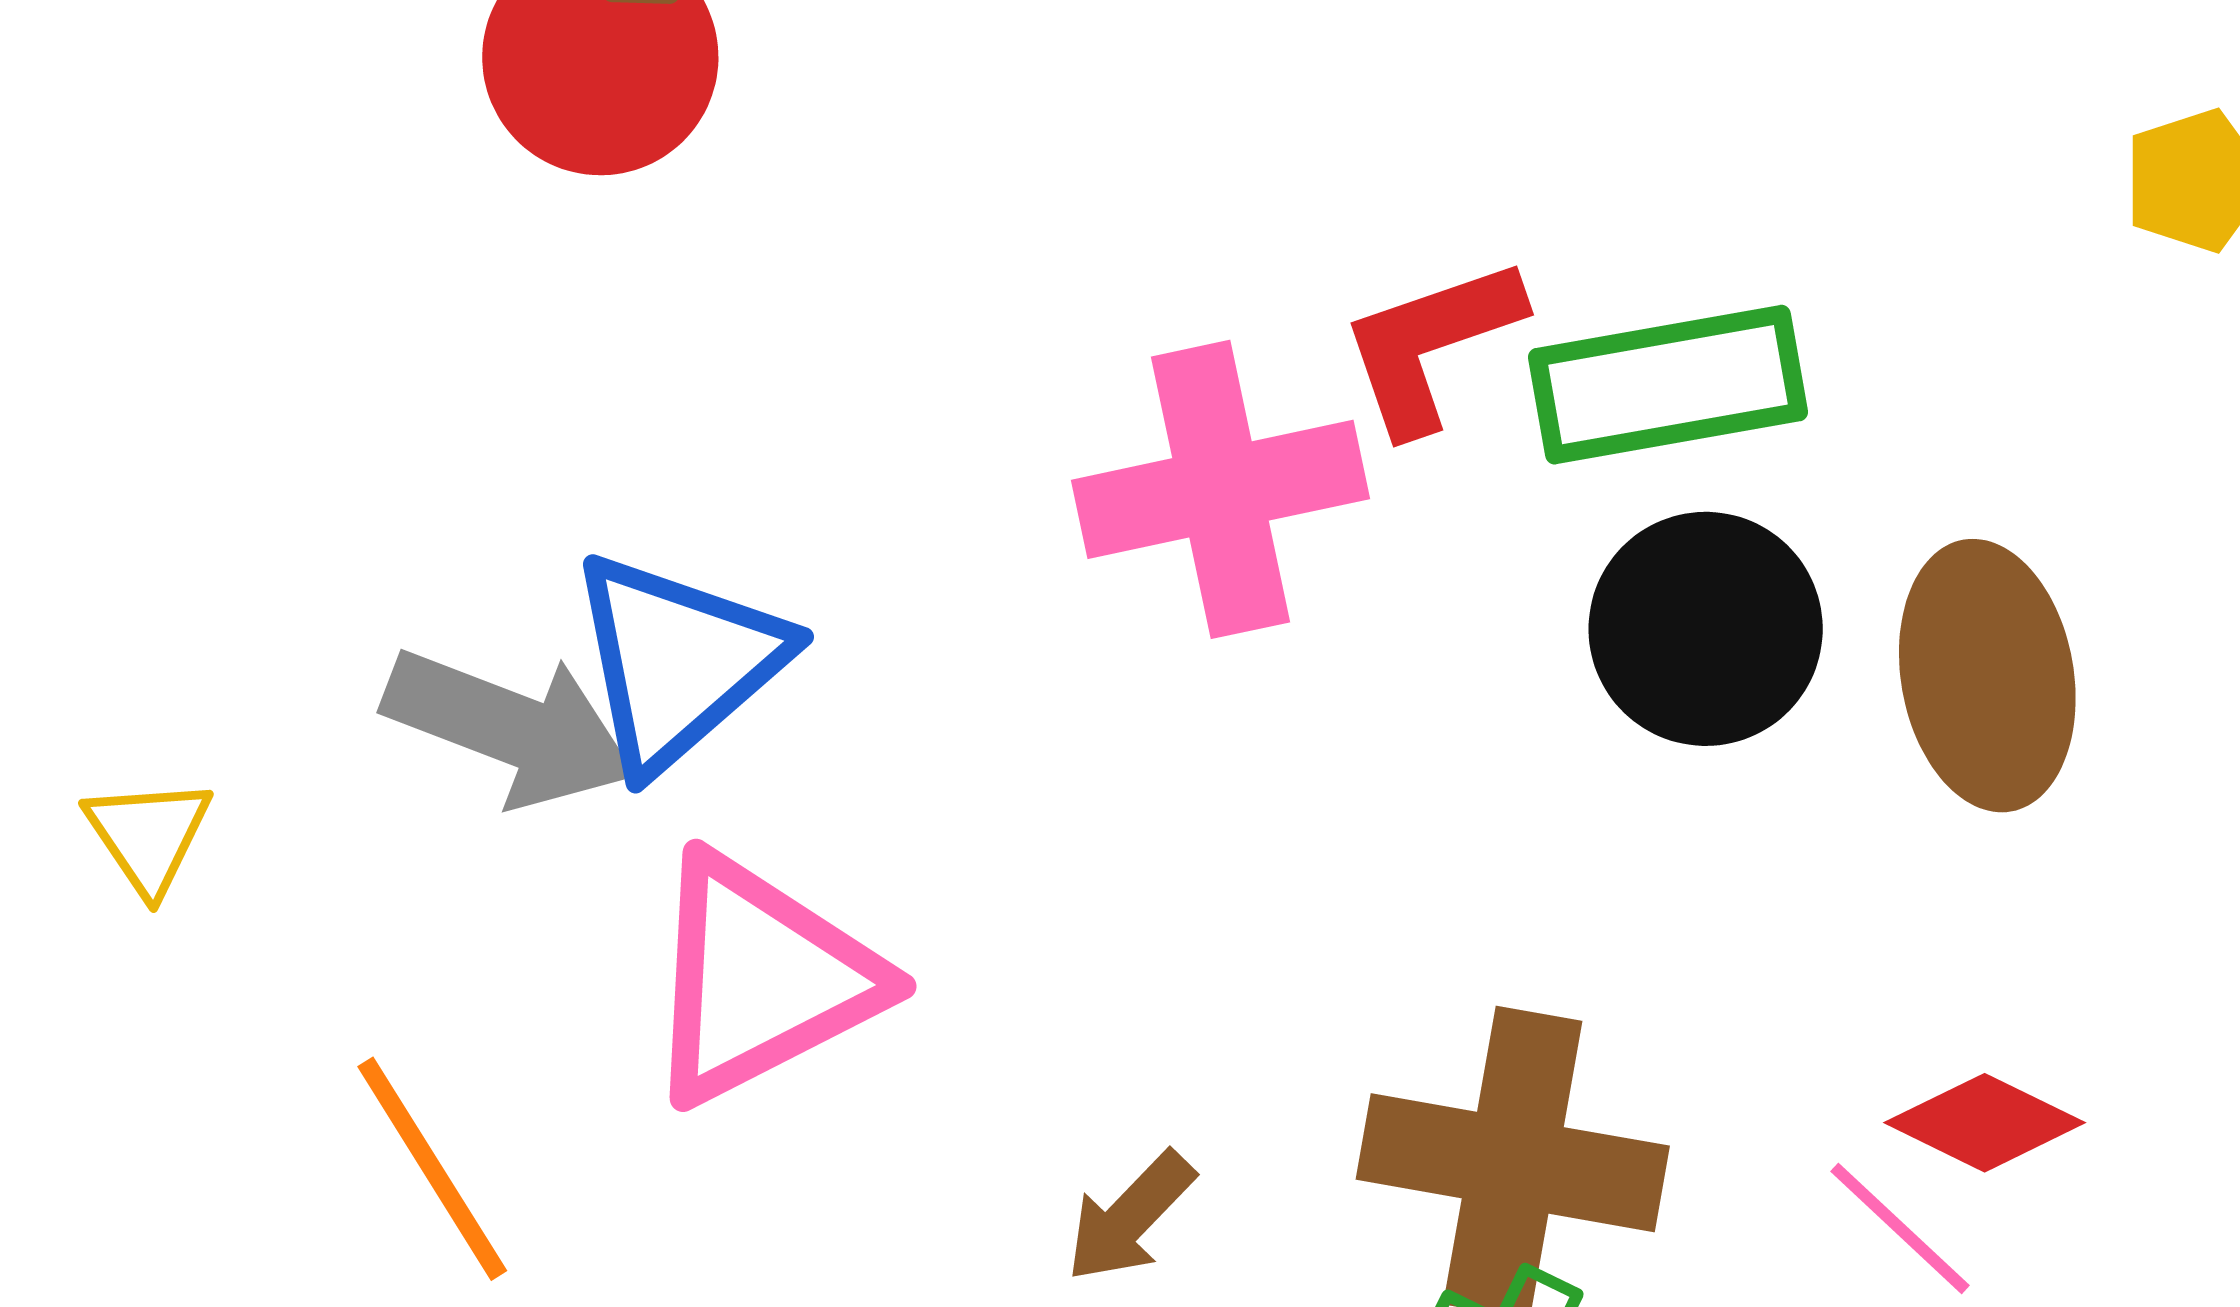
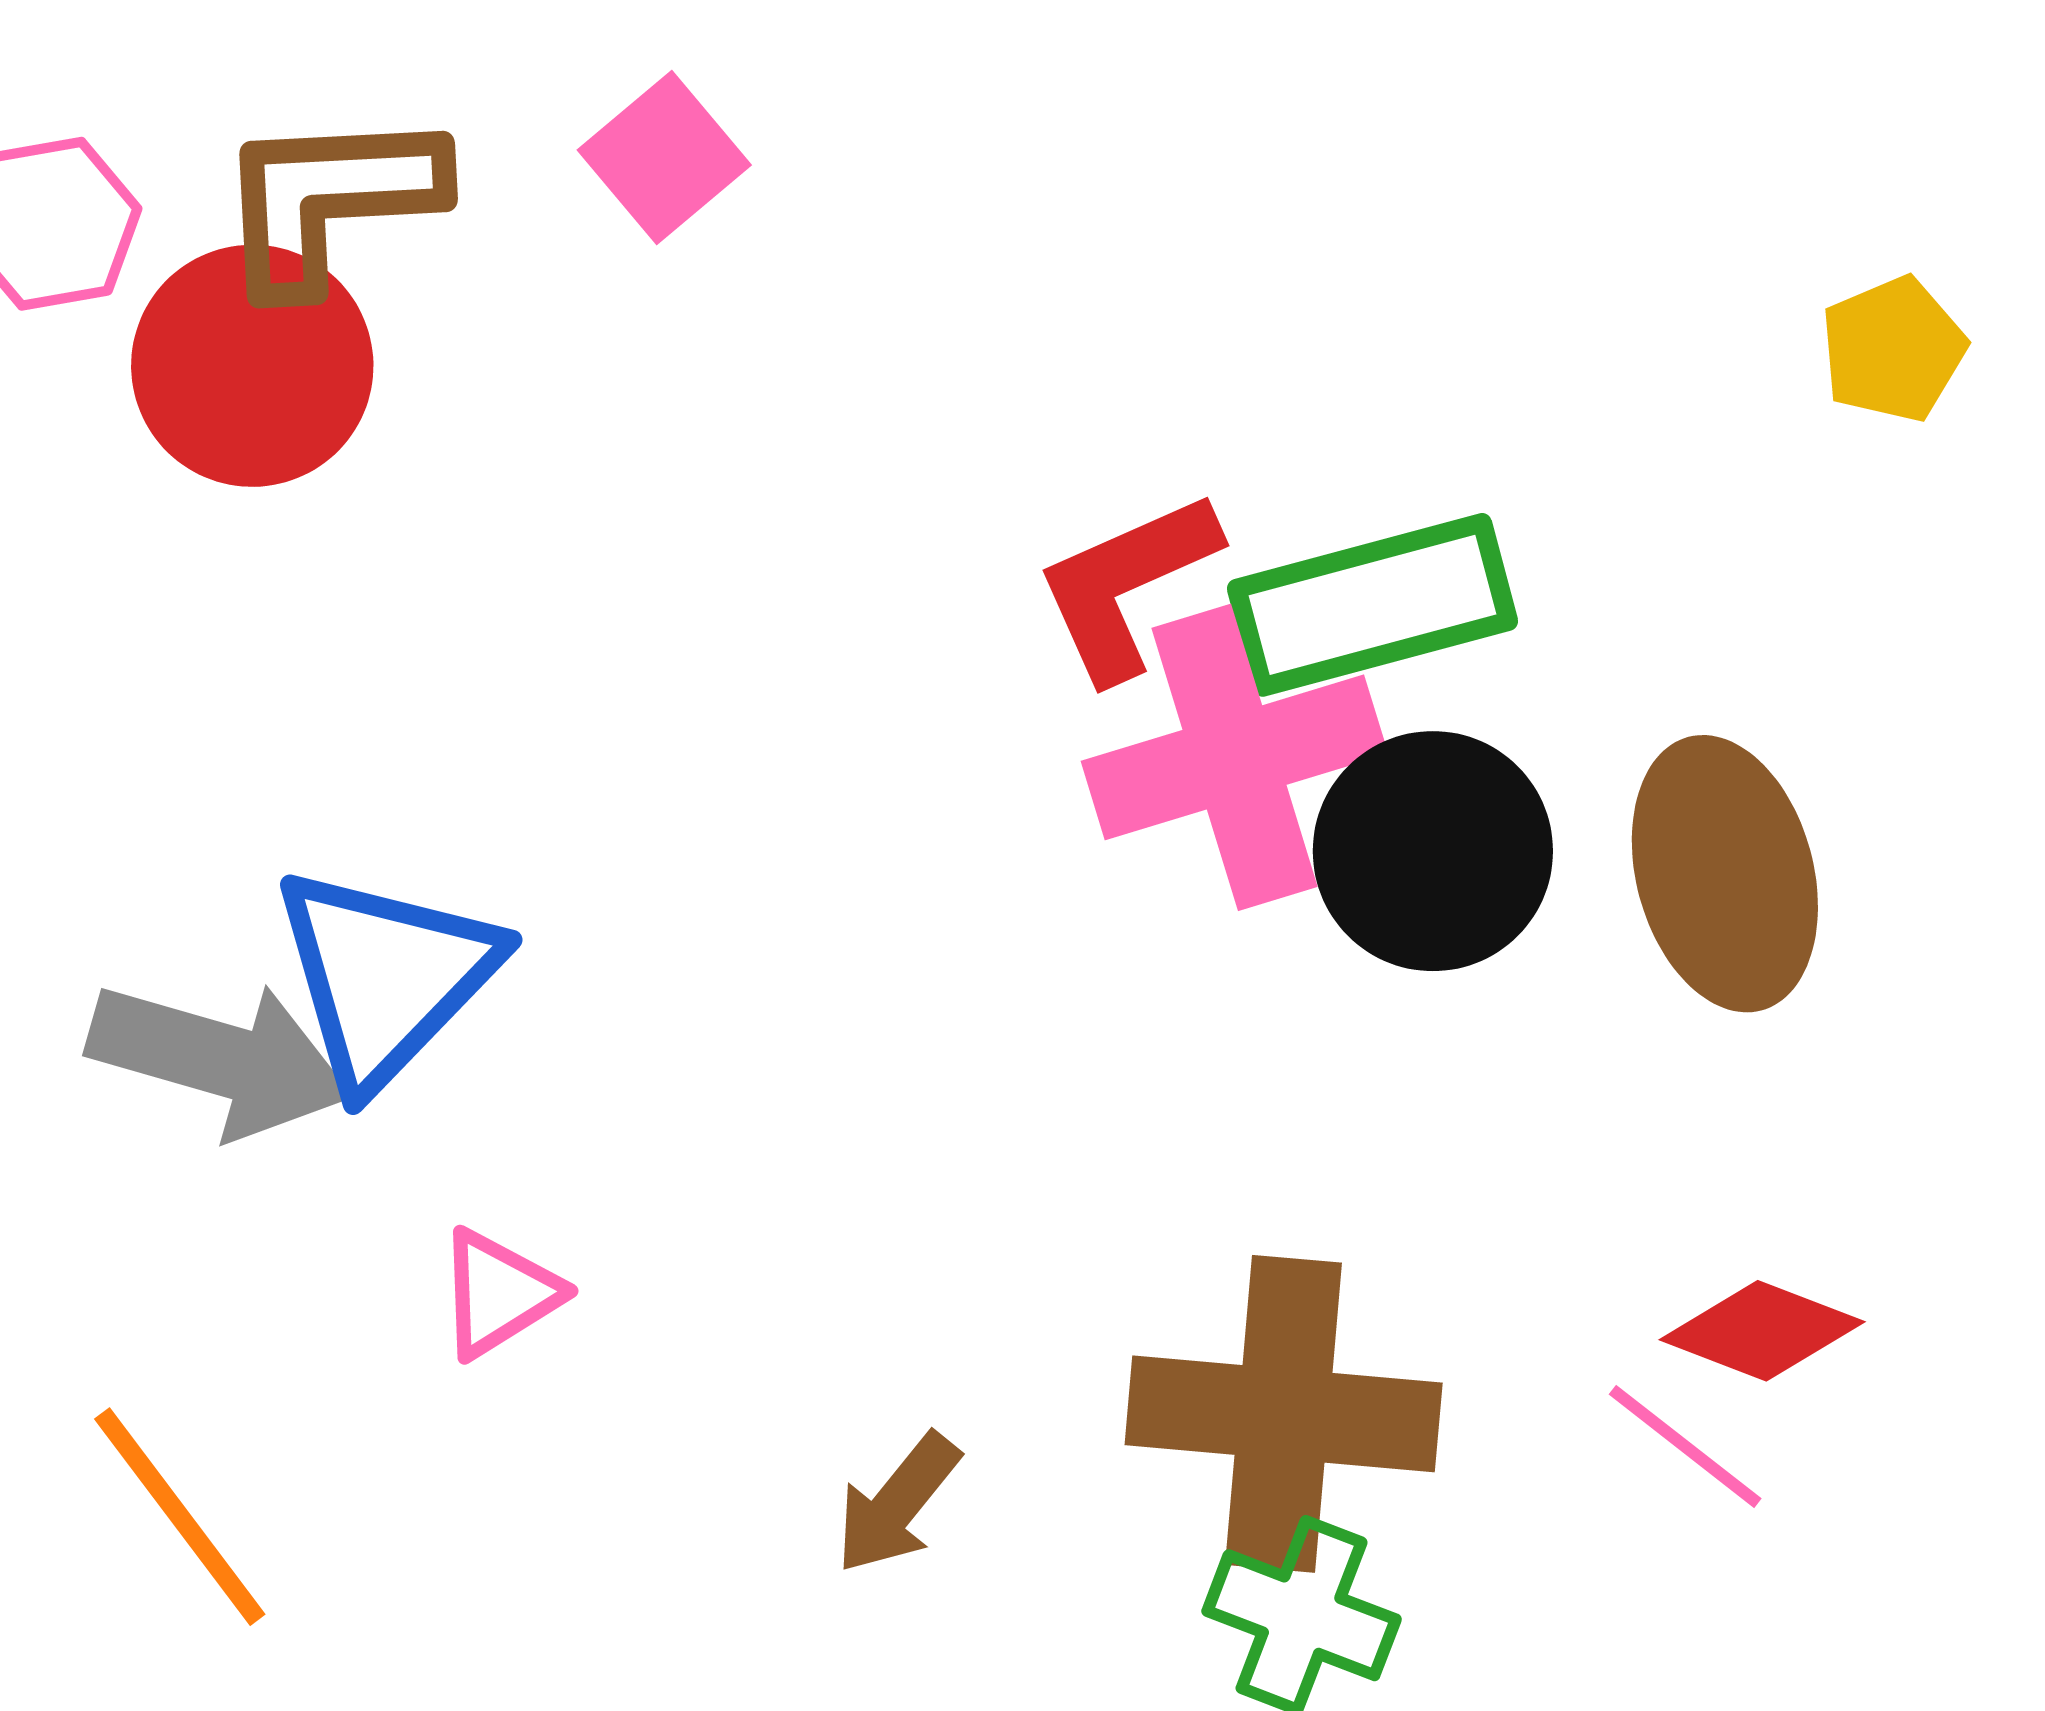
pink cross: (1221, 489) -> (1234, 757), moved
pink triangle: (761, 979) -> (499, 1293), size x0.5

